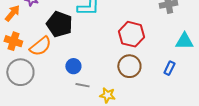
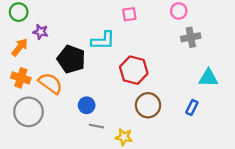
red hexagon: (131, 34) -> (134, 70), moved
orange semicircle: (40, 46) -> (50, 83), turned -105

